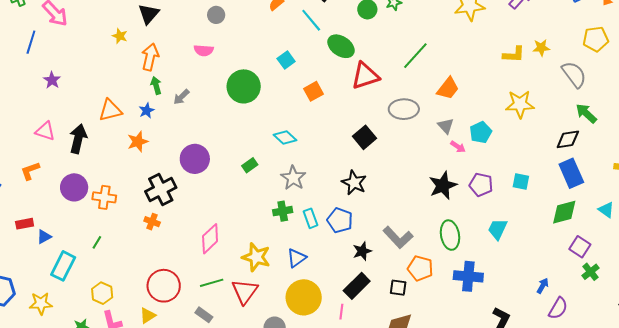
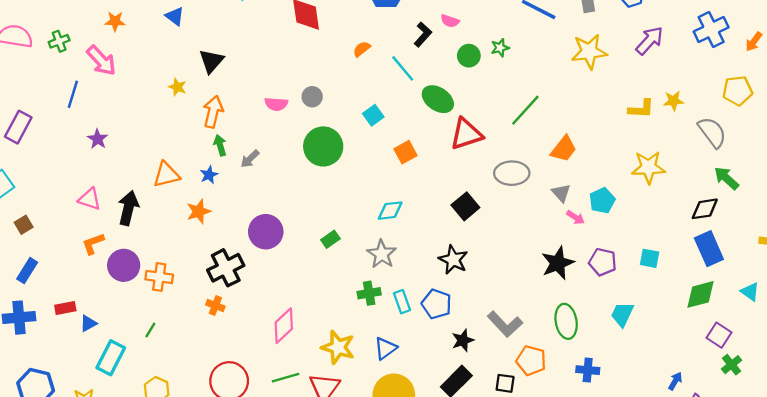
gray circle: (216, 15) -> (312, 97), moved
cyan diamond: (285, 137) -> (390, 211), moved, turned -50
orange L-shape: (30, 171) -> (93, 244), moved
blue cross: (468, 276) -> (588, 370), size x0.7

